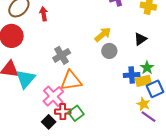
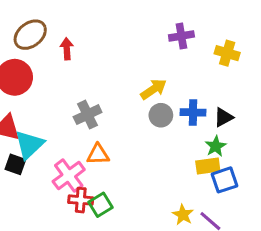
black triangle: (140, 39) -> (223, 117), moved
blue cross: (132, 75) -> (193, 112), moved
orange triangle: (71, 81) -> (98, 154), size x0.7
yellow star: (143, 104) -> (183, 215), moved
black square: (49, 122) -> (15, 164), moved, turned -32

